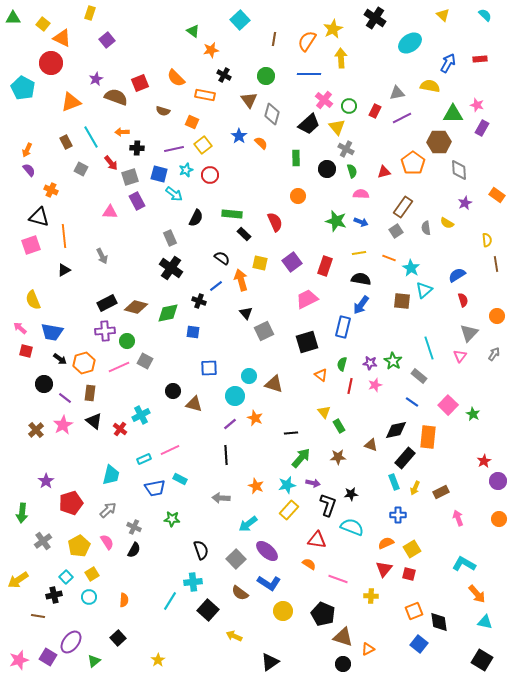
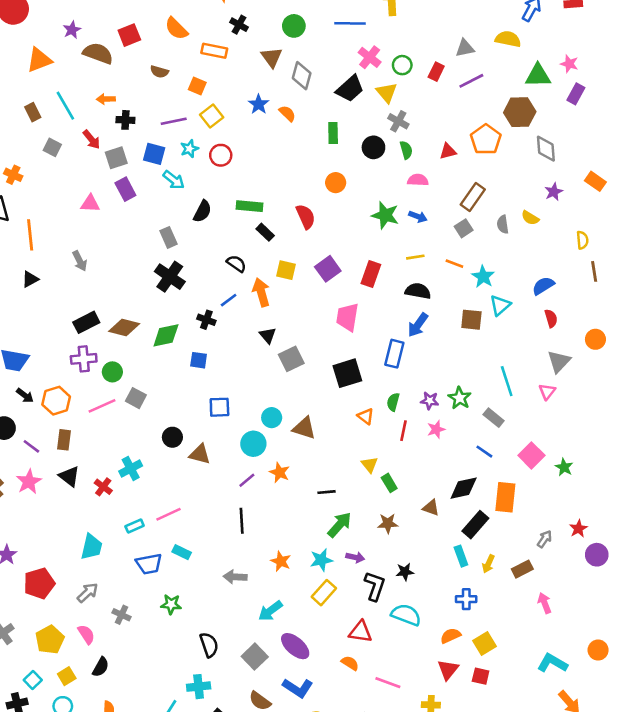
pink trapezoid: (307, 299) -> (347, 317), turned -55
gray arrow: (494, 354) -> (545, 539), moved
orange circle: (499, 519) -> (598, 650), moved
black semicircle: (134, 550) -> (101, 667), moved

